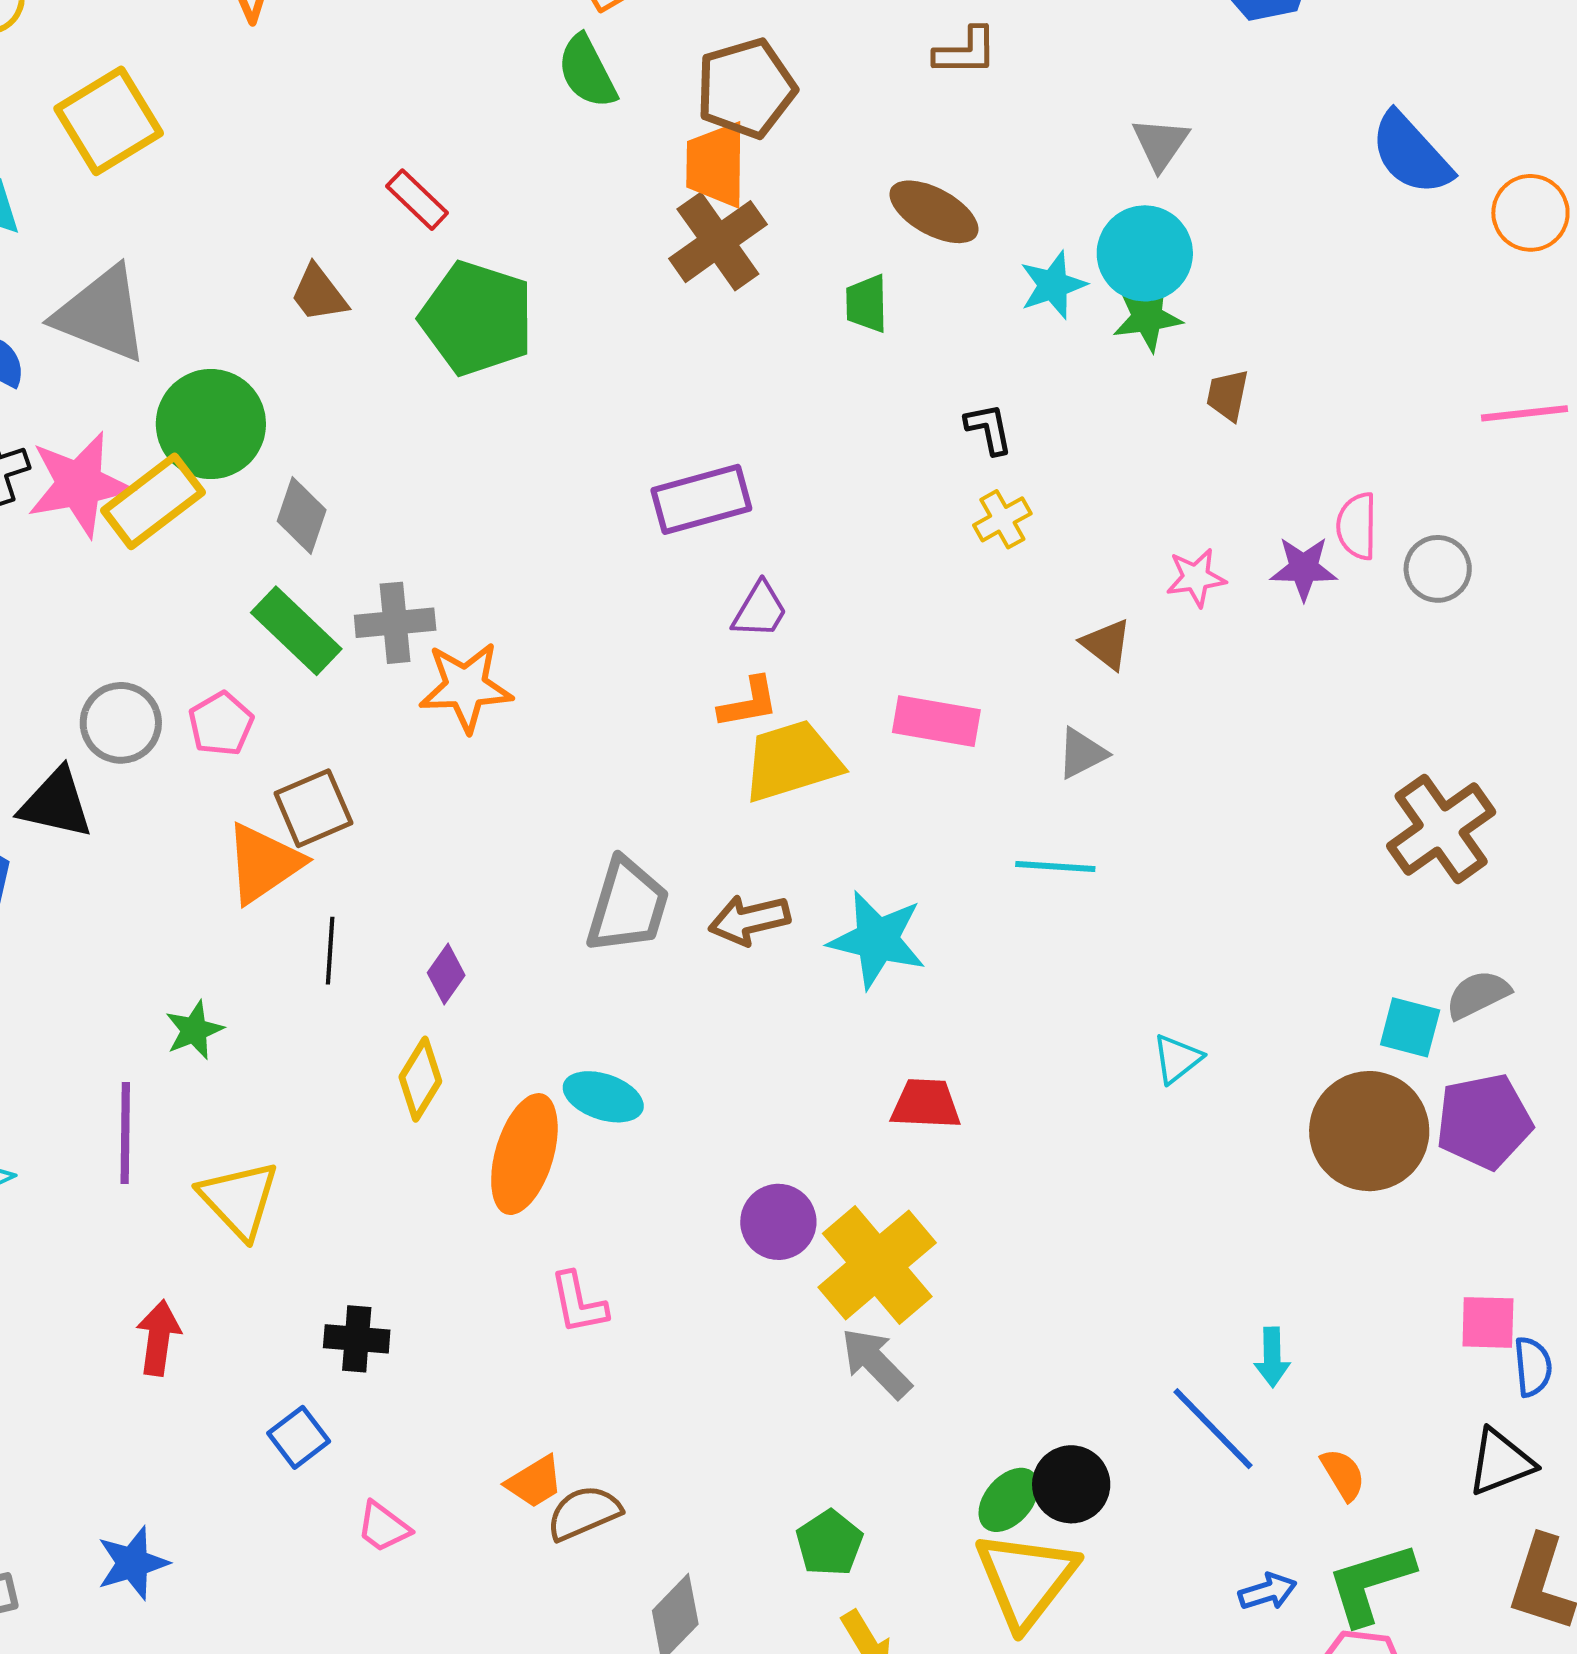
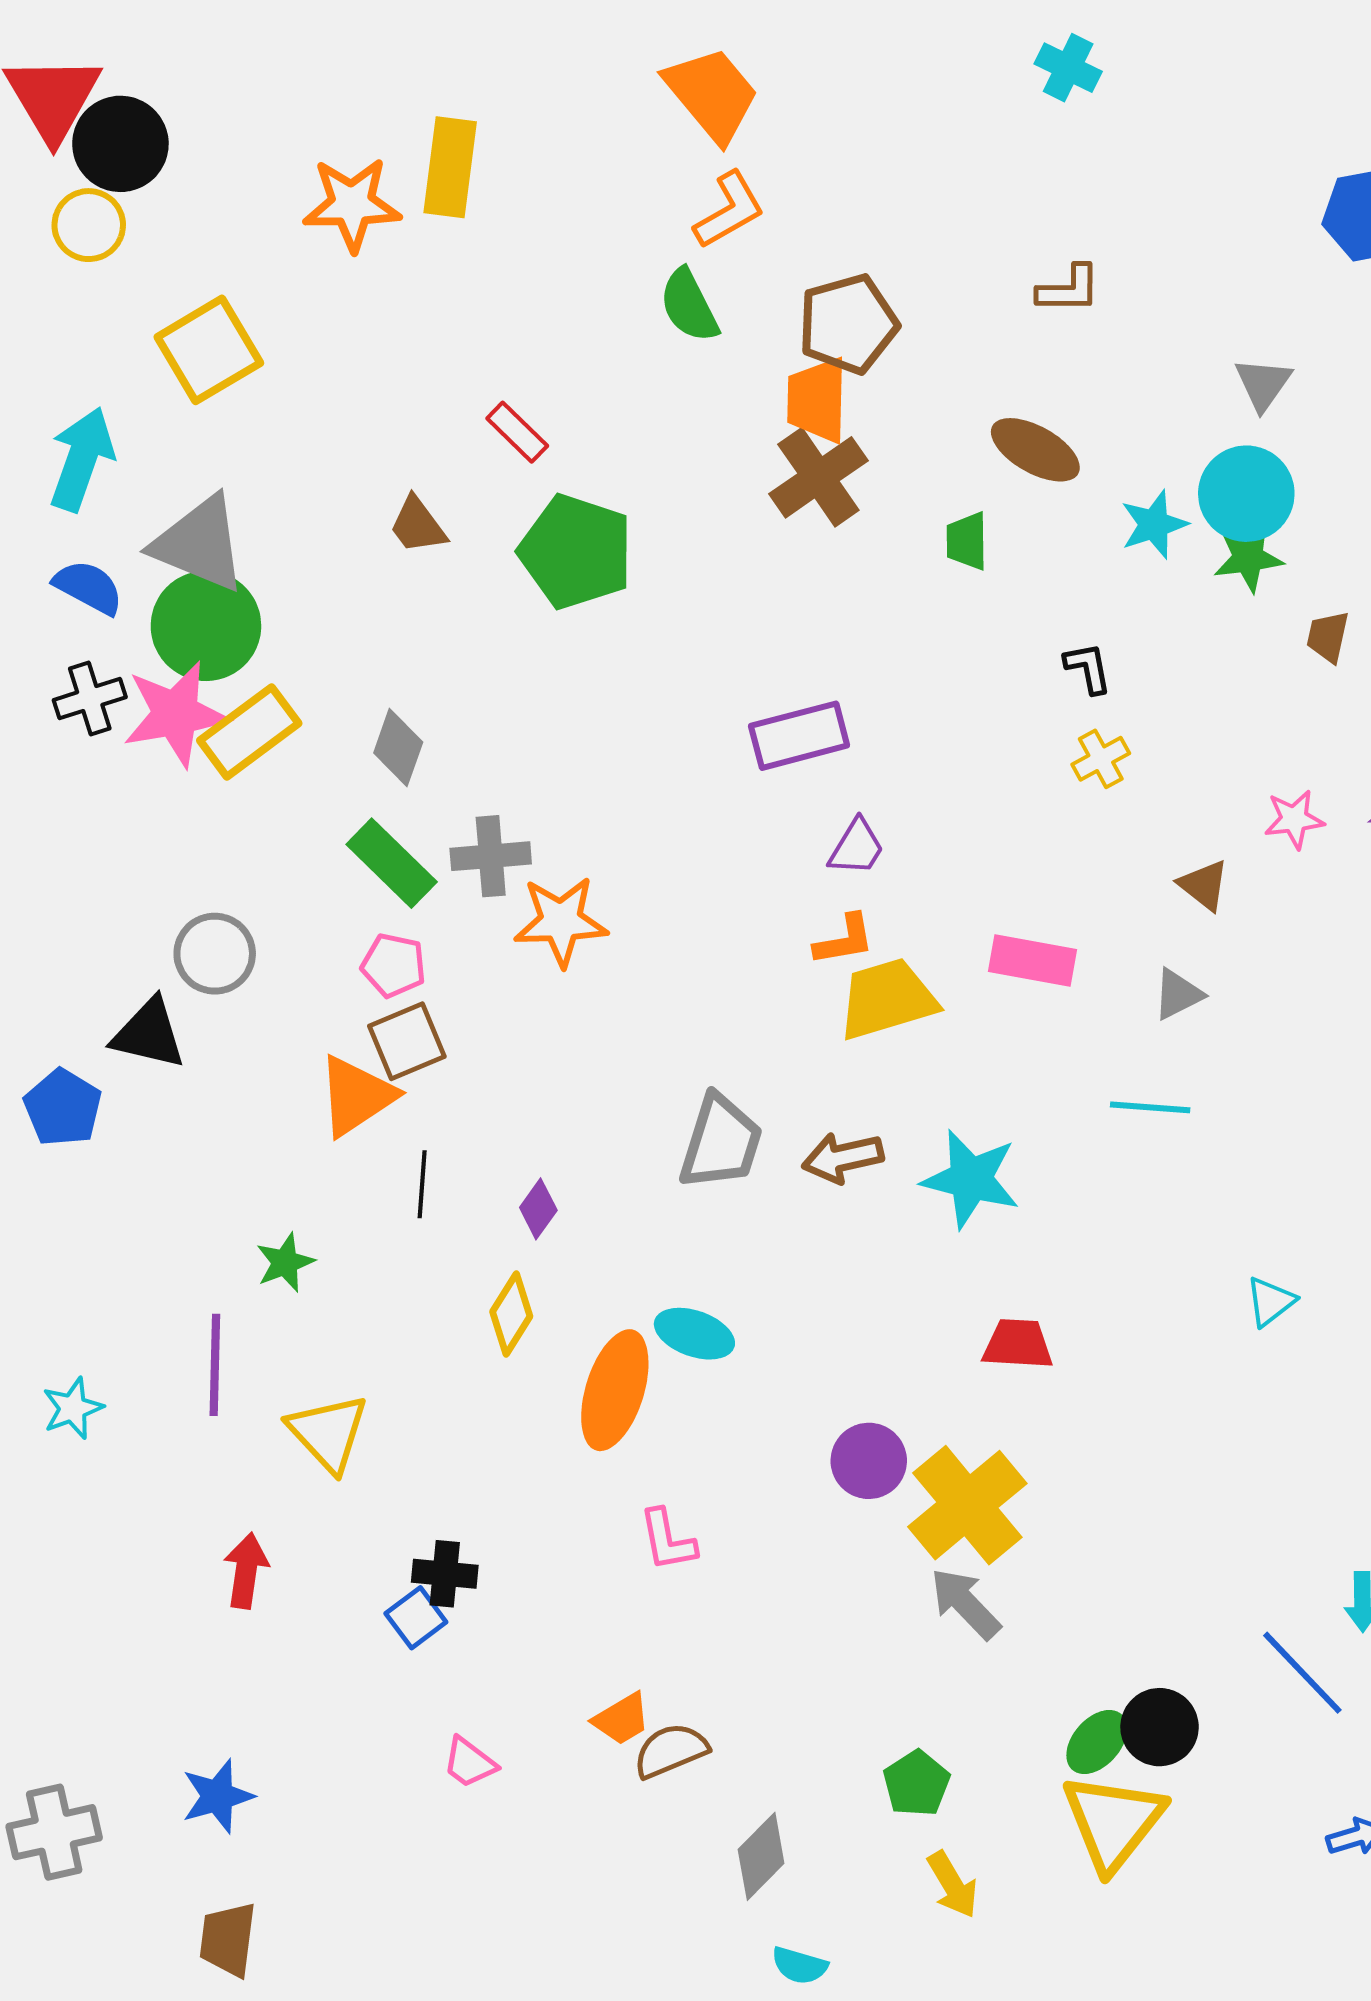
green circle: (211, 424) -> (206, 626), moved
pink pentagon: (221, 724) -> (394, 965), moved, turned -30
blue square: (299, 1437) -> (416, 1618), moved

